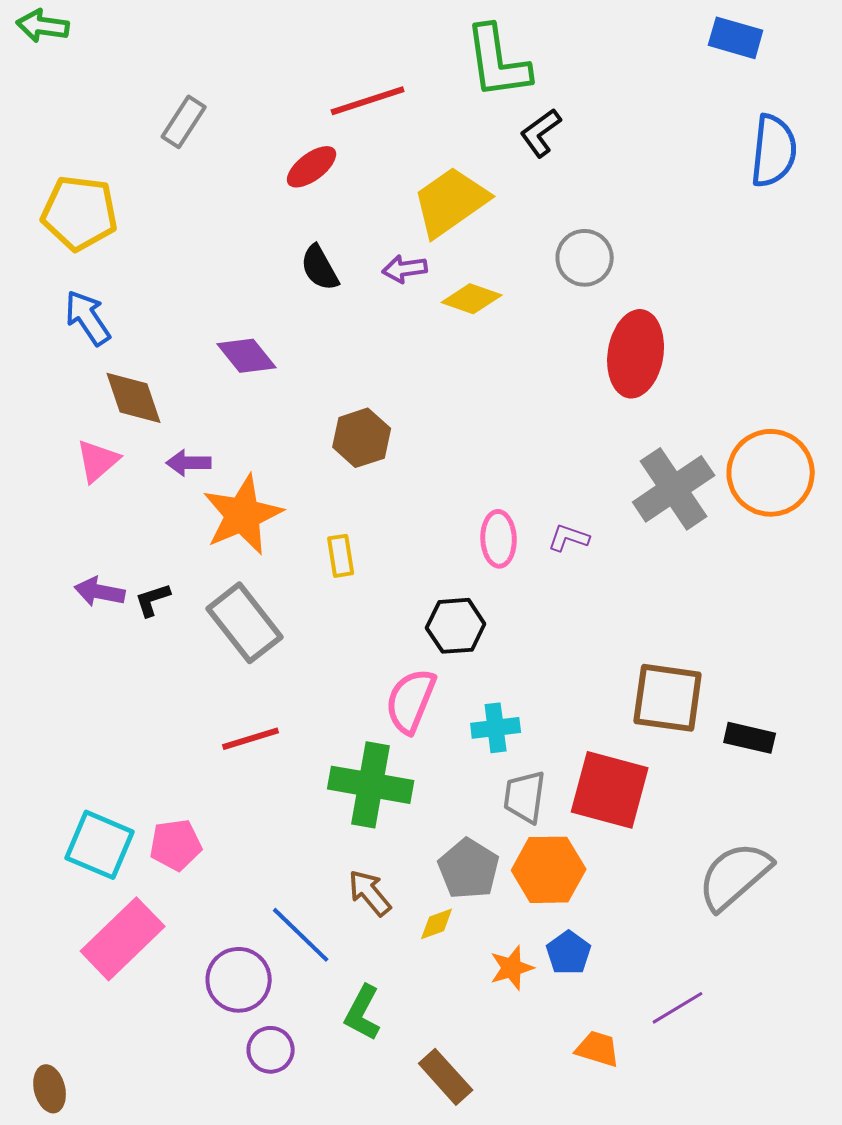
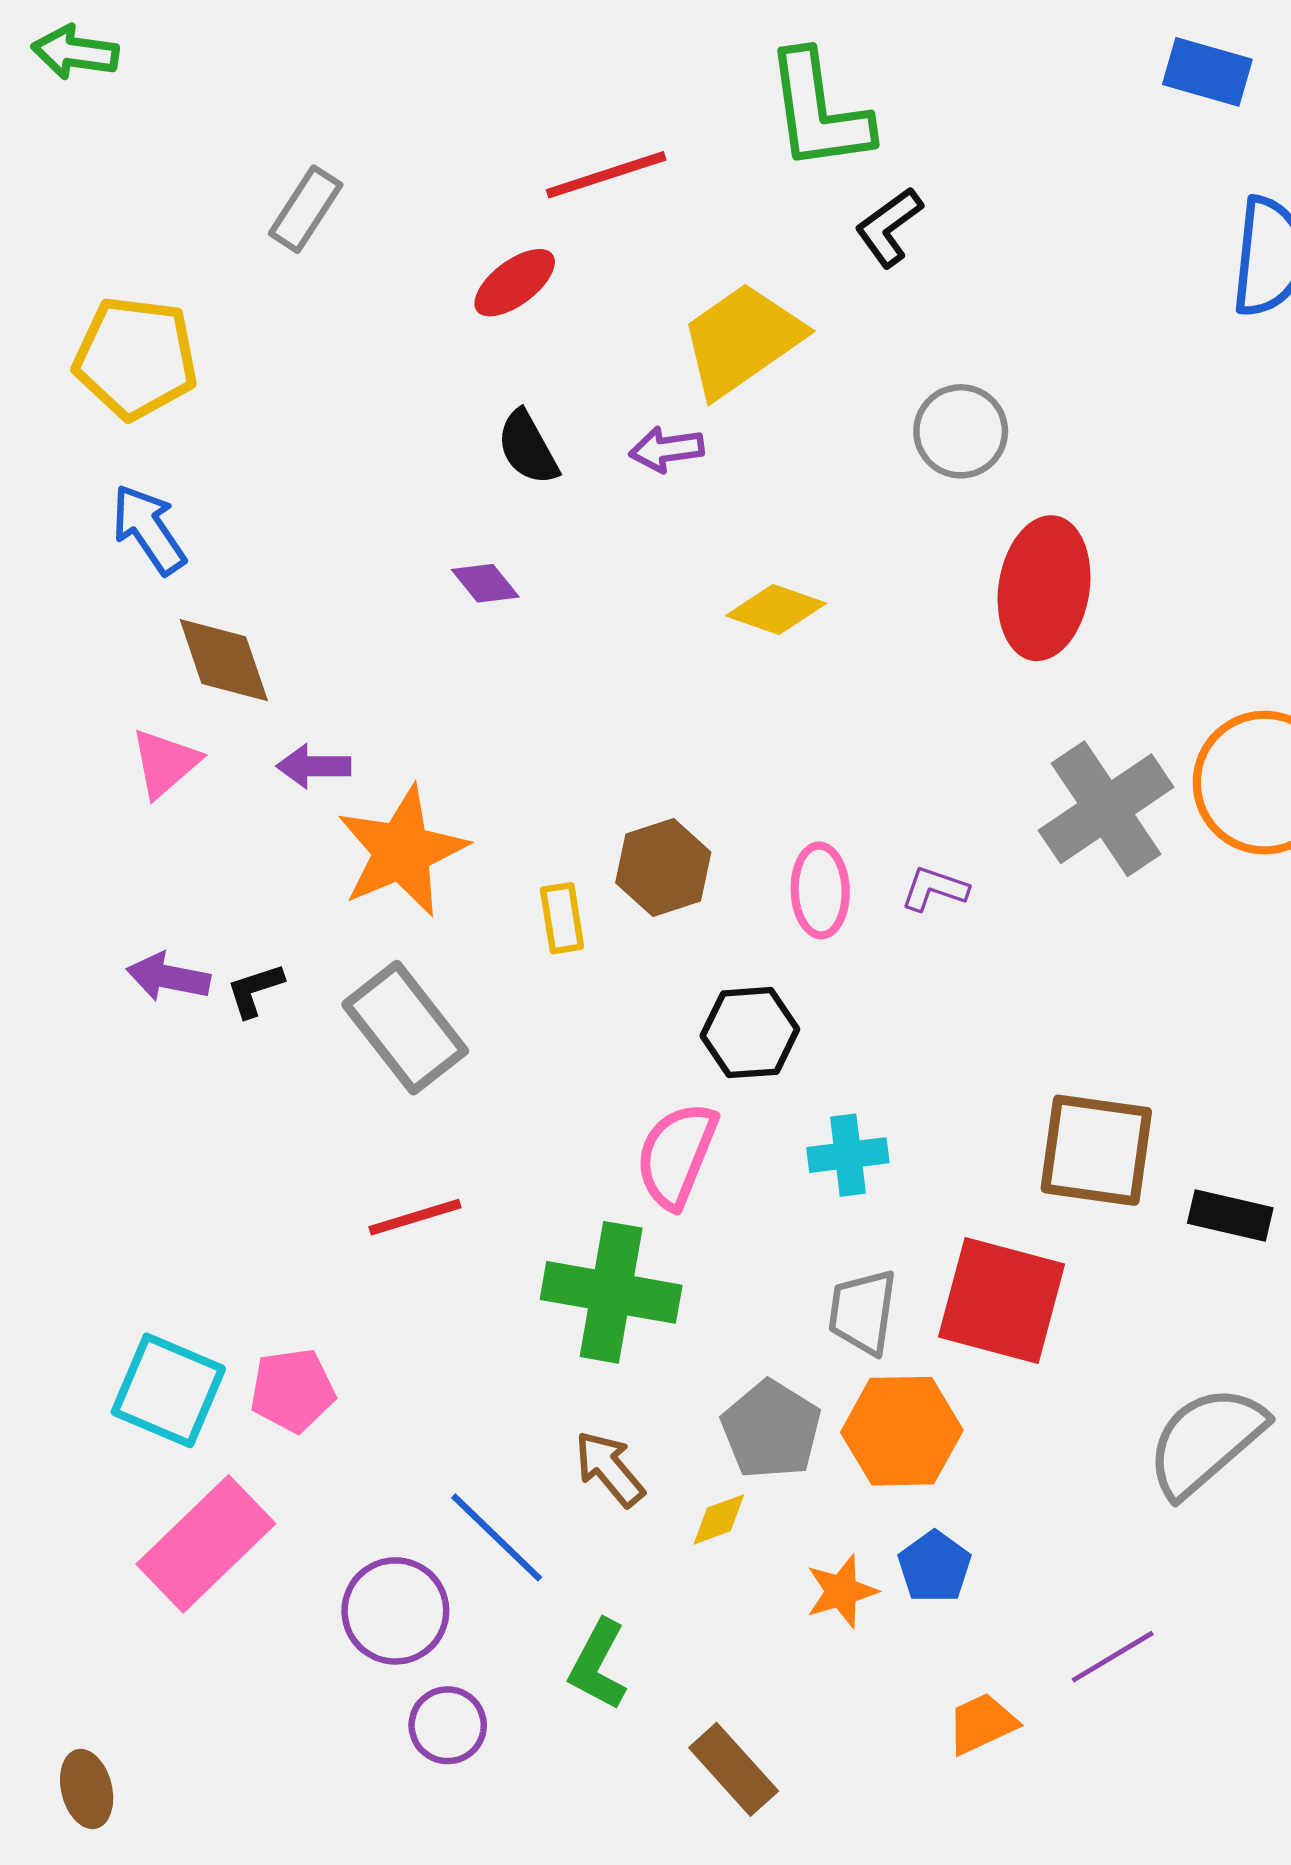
yellow diamond: (472, 299) -> (776, 609), moved
purple diamond: (247, 356) -> (485, 583), moved, size x0.7
brown hexagon: (362, 438) -> (663, 868), moved
cyan cross: (496, 728) -> (848, 1155), moved
orange trapezoid: (598, 1049) -> (982, 1724), turned -42

